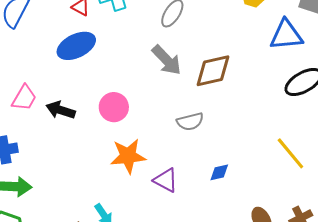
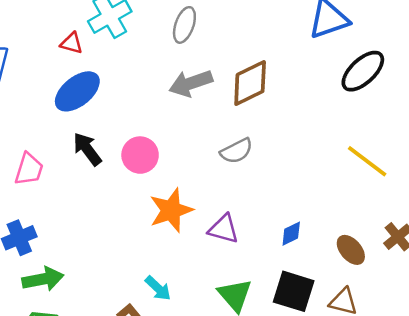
gray arrow: (167, 60) -> (191, 83), turned 128
black arrow: (61, 110) -> (87, 149), moved, turned 48
blue diamond: (219, 172) -> (291, 234), moved

